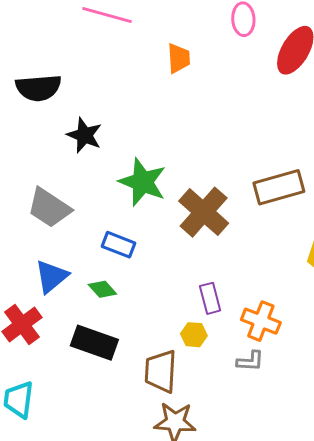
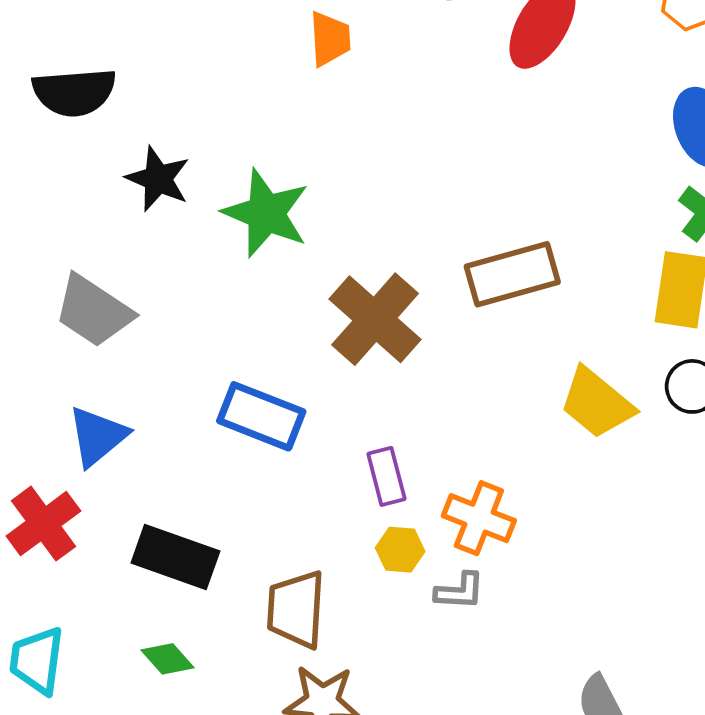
green star: (143, 182) -> (266, 213), moved
blue rectangle: (118, 245) -> (261, 416), moved, size x1.4
green diamond: (102, 289) -> (167, 659), moved
yellow hexagon: (194, 335) -> (400, 550), moved

